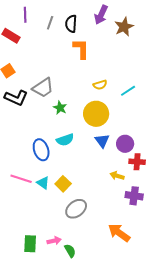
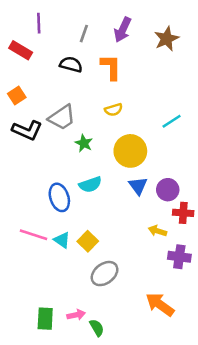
purple arrow: (101, 15) -> (123, 30), moved
gray line: (50, 23) -> (84, 34), moved
black semicircle: (71, 24) -> (71, 65), moved, turned 102
yellow semicircle: (100, 85) -> (114, 110), moved

